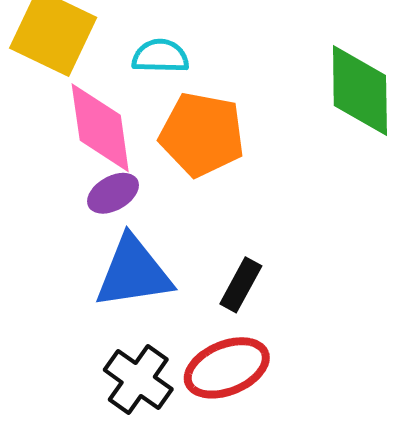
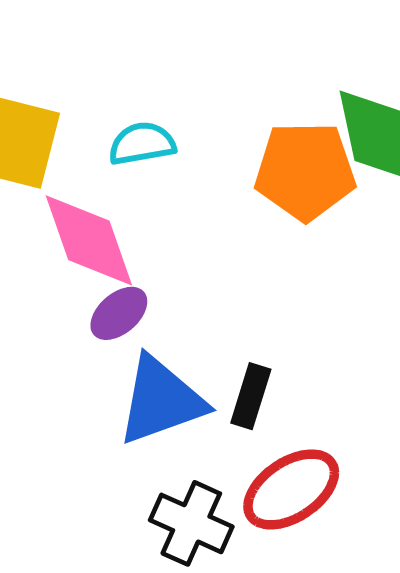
orange pentagon: (202, 134) -> (305, 171), moved
black rectangle: (241, 285) -> (251, 396), moved

